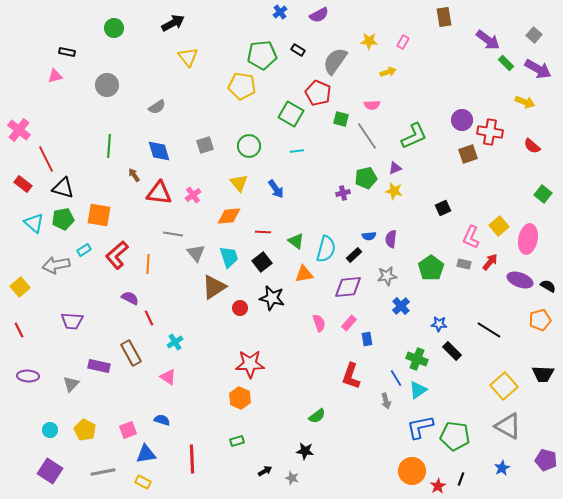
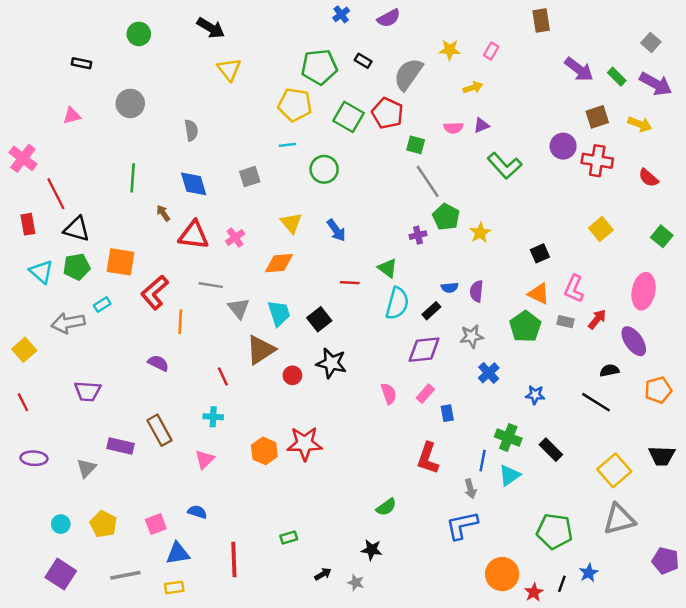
black arrow: (173, 23) -> (211, 28), turned 60
purple arrow: (488, 40) -> (579, 69), moved
pink triangle: (55, 76) -> (72, 116), moved
gray semicircle: (157, 107) -> (191, 130), turned -66
green square: (291, 114) -> (348, 117), moved
gray line: (367, 136) -> (428, 181), moved
green L-shape: (414, 136) -> (505, 166), turned 72
green circle: (249, 146) -> (324, 169), moved
cyan line: (297, 151) -> (288, 145), moved
brown square: (468, 154) -> (597, 117), moved
purple triangle: (395, 168) -> (481, 125), moved
green pentagon: (366, 178) -> (446, 217), turned -30
red rectangle: (23, 184) -> (28, 224), turned 42
yellow star: (394, 191) -> (480, 233), turned 30
yellow square: (499, 226) -> (601, 229), moved
red line: (263, 232) -> (350, 283), moved
green triangle: (296, 241) -> (388, 268), moved
red L-shape: (117, 255) -> (155, 292), moved
orange triangle: (304, 274) -> (539, 294), moved, turned 36
purple ellipse: (520, 280) -> (634, 341), turned 35
black semicircle: (548, 286) -> (609, 370), moved, turned -42
red line: (149, 318) -> (223, 377), moved
cyan cross: (175, 342) -> (213, 417), turned 35
black rectangle: (452, 351) -> (551, 450), moved
pink triangle: (168, 377) -> (205, 459), turned 42
blue line: (396, 378) -> (483, 461), turned 42
orange hexagon: (240, 398) -> (264, 451), moved
gray triangle: (508, 426) -> (619, 519), turned -44
blue L-shape: (420, 427) -> (462, 525), moved
blue star: (502, 468) -> (589, 573), moved
yellow rectangle: (143, 482) -> (174, 587), turned -35

